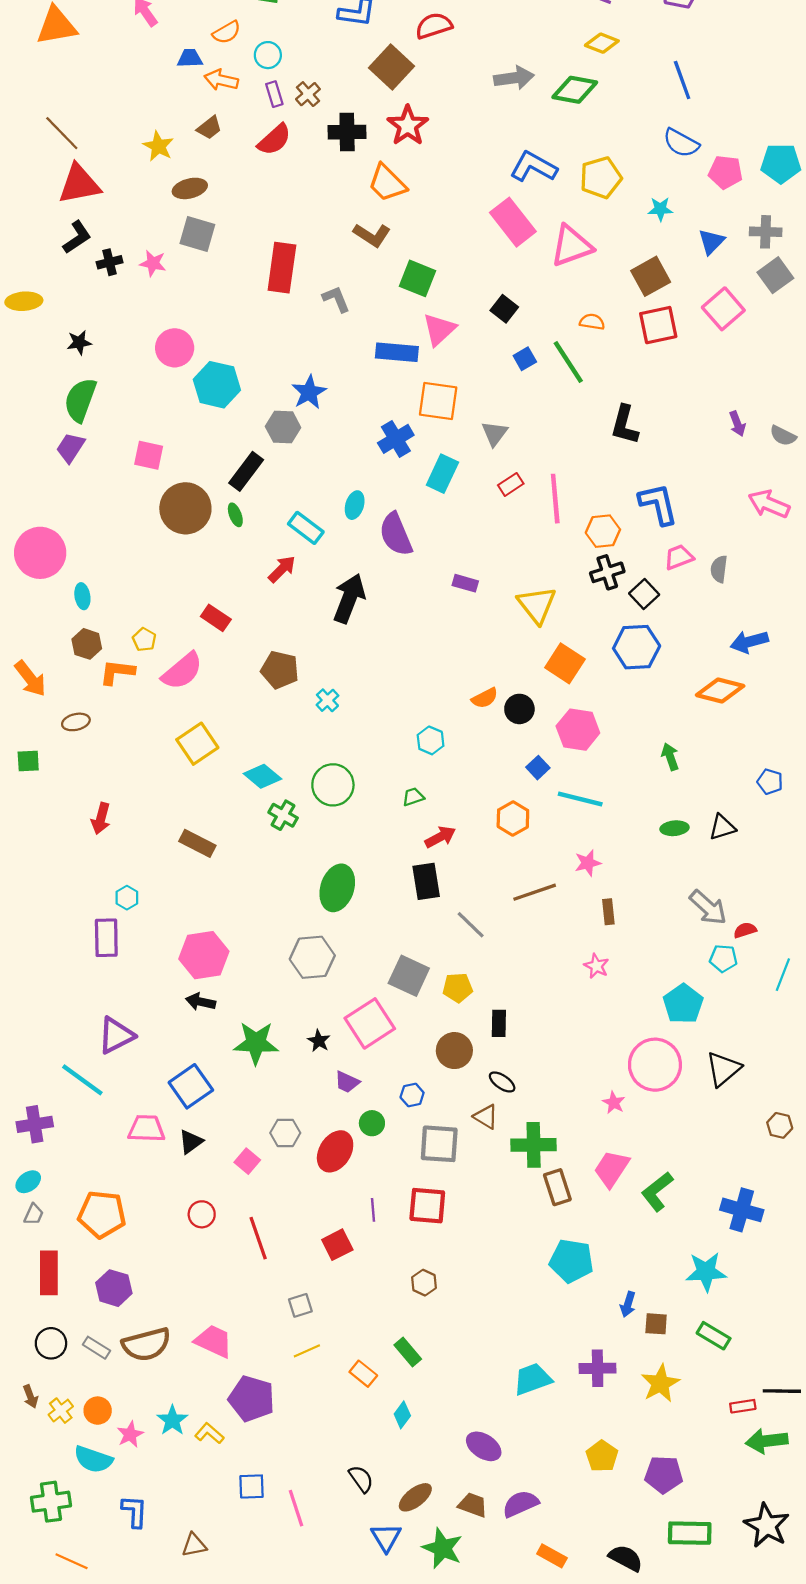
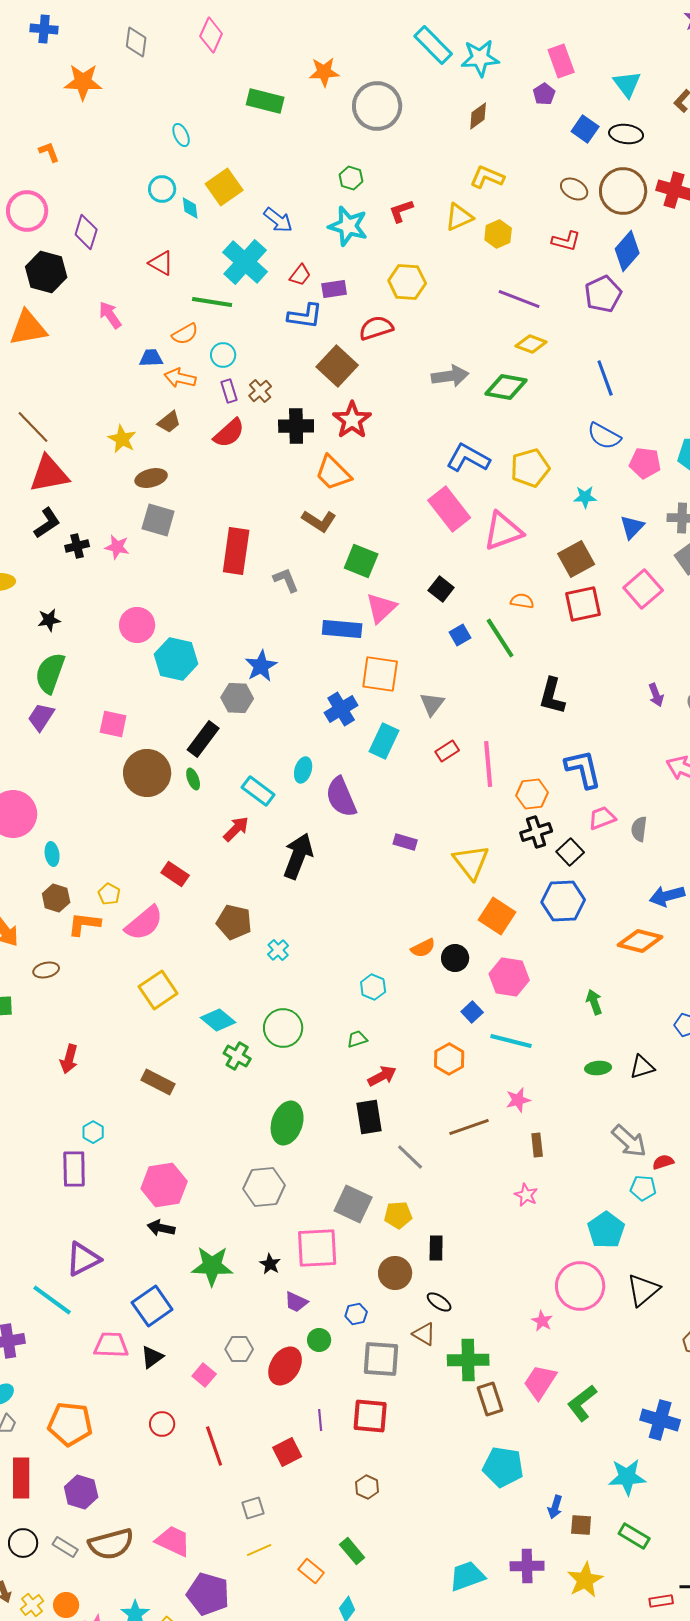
pink square: (370, 1023) -> (317, 1248), turned 30

